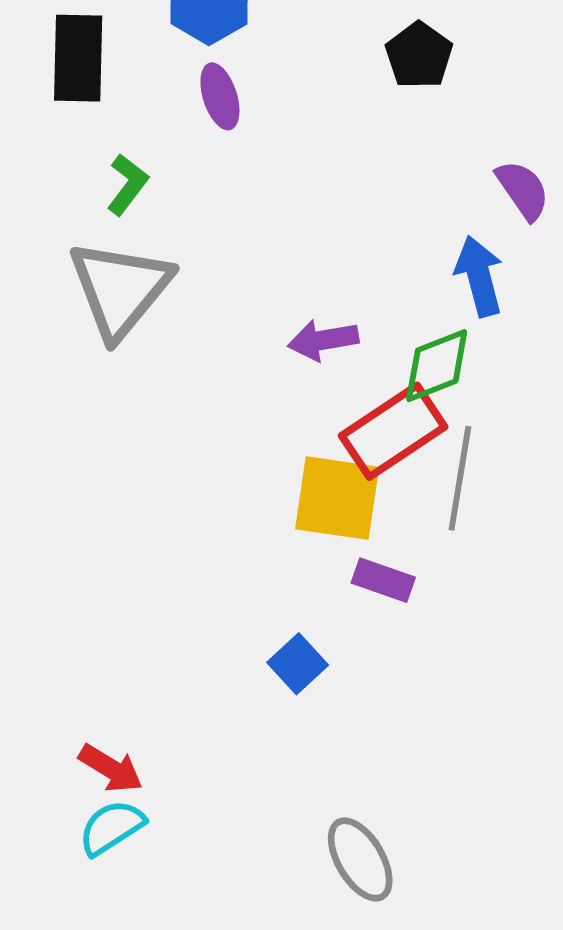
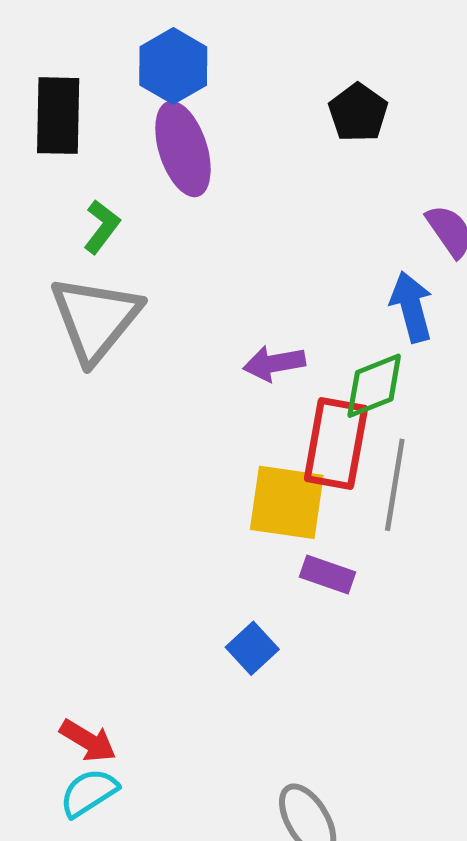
purple ellipse: (220, 96) -> (183, 149), size x1.6
red rectangle: (393, 431) -> (336, 444), turned -46

